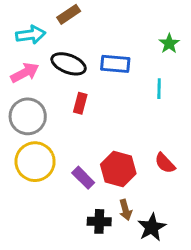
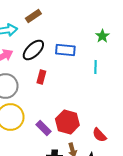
black ellipse: (69, 64) -> (33, 50), turned -65
red semicircle: (165, 163) -> (99, 135), moved

